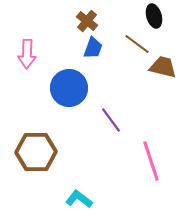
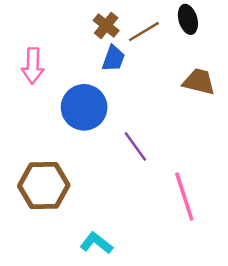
brown line: (137, 44) -> (144, 32), moved, turned -68

